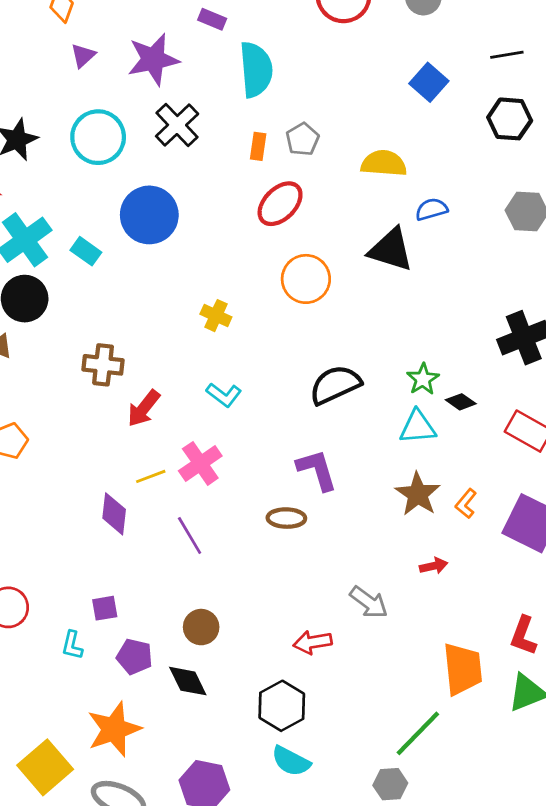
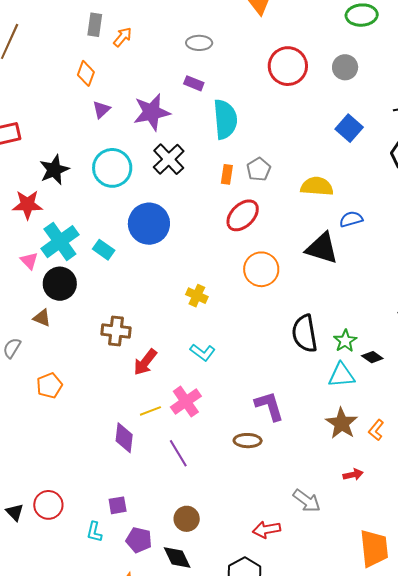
black semicircle: (335, 385) -> (305, 334), moved, turned -75

